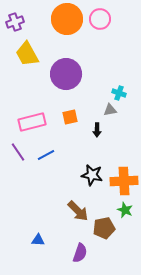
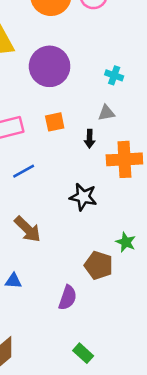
cyan cross: (119, 93) -> (114, 75), moved
orange cross: (124, 181) -> (124, 159), moved
brown arrow: (78, 211) -> (28, 229), moved
brown pentagon: (104, 228) -> (99, 265), turned 30

